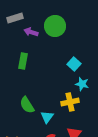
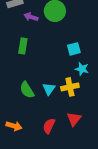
cyan square: (74, 64) -> (74, 49), turned 32
cyan triangle: (47, 117) -> (49, 89), moved

